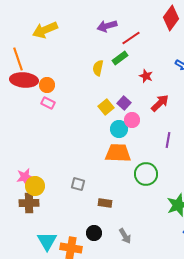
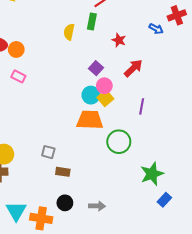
green rectangle: (120, 58) -> (92, 21), turned -42
pink rectangle: (48, 103) -> (18, 76), moved
yellow square: (106, 107) -> (105, 98), moved
brown rectangle: (105, 203) -> (63, 172), moved
gray arrow: (125, 236) -> (97, 206), turned -56

